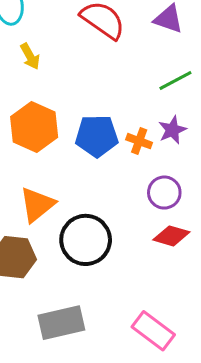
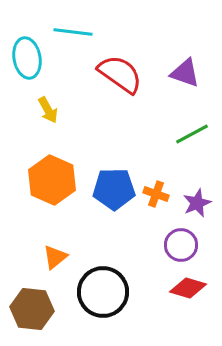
purple star: (172, 130) -> (197, 203), moved
orange triangle: (37, 205) -> (55, 257), size x0.7

